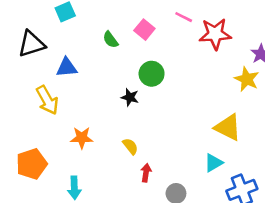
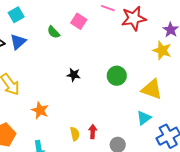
blue triangle: (67, 67) -> (18, 42), moved, turned -30
green circle: (152, 74) -> (117, 76), moved
orange star: (82, 138) -> (40, 110), turned 30
yellow semicircle: (130, 146) -> (75, 134), moved, turned 32

